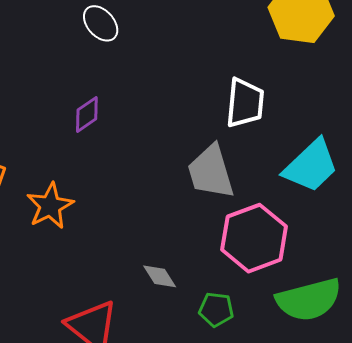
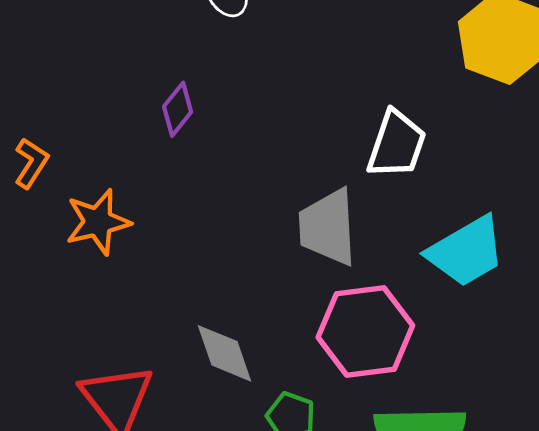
purple diamond: (87, 114) -> (178, 109), turned -30
gray diamond: (160, 276) -> (225, 353), size x1.4

